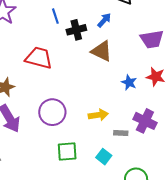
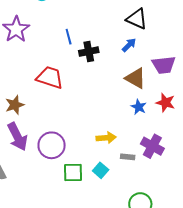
blue arrow: (104, 20) -> (129, 45), moved
brown triangle: (102, 51) -> (136, 78), moved
purple circle: (52, 112) -> (52, 145), moved
cyan square: (104, 157) -> (101, 170), moved

